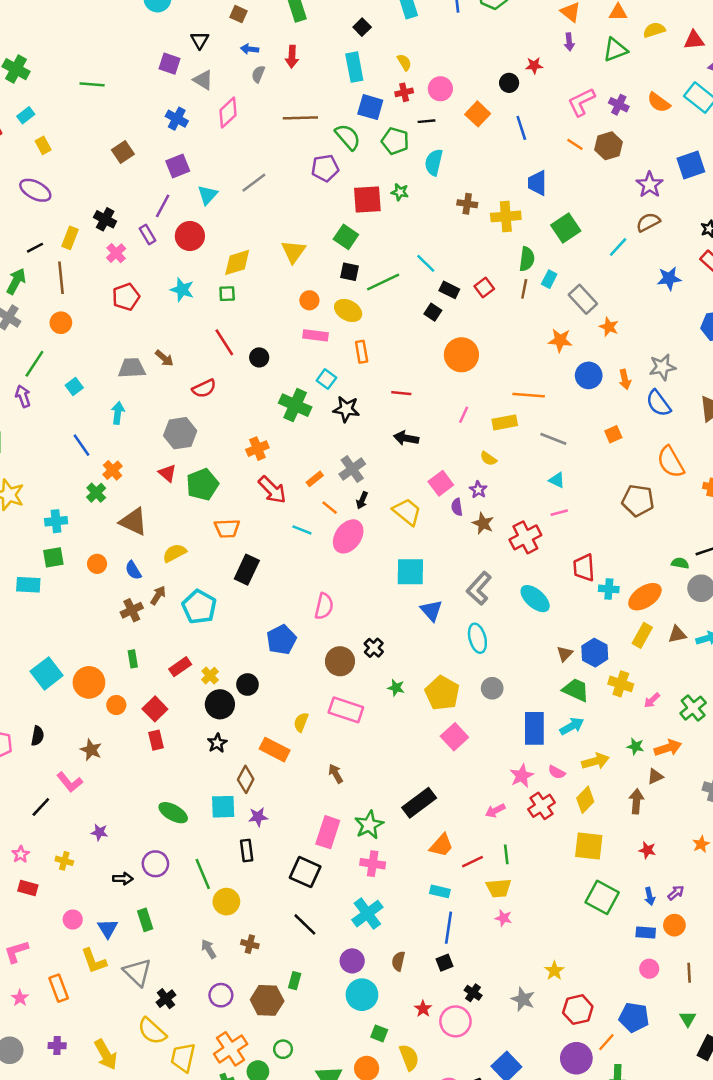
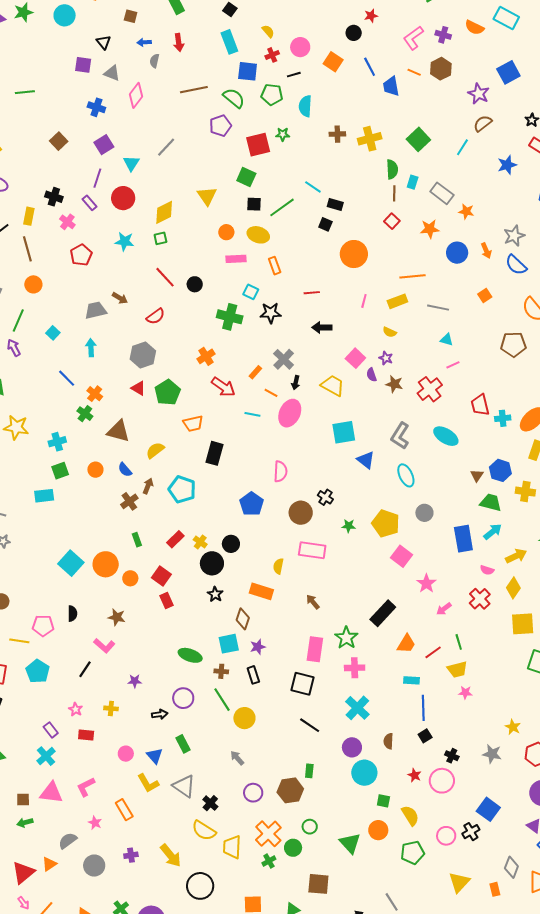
blue trapezoid: (537, 183) -> (391, 86), moved
red square: (484, 287) -> (392, 221), moved
pink star: (522, 776) -> (426, 583), moved
brown cross: (250, 944) -> (221, 671), moved

